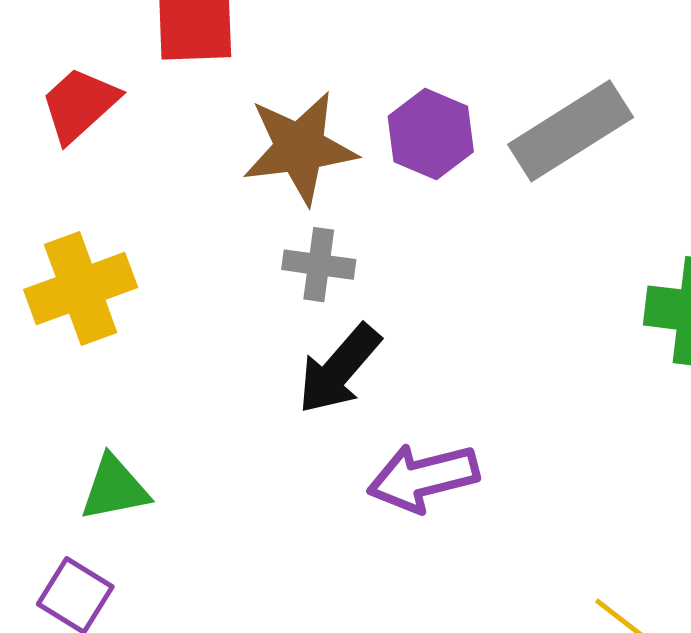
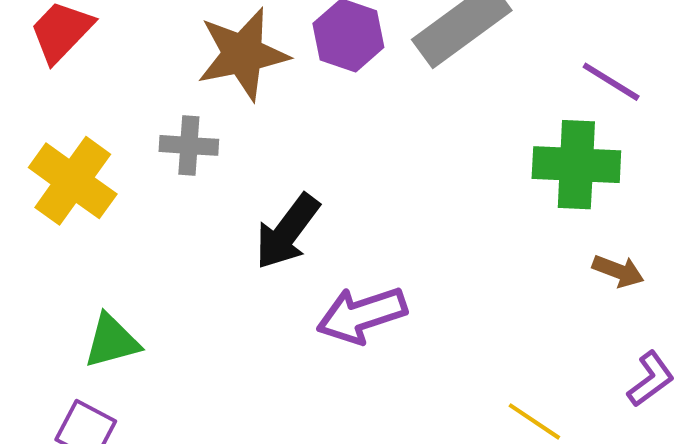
gray cross: (319, 265) -> (189, 145), moved
yellow cross: (81, 289) -> (73, 181), turned -30

